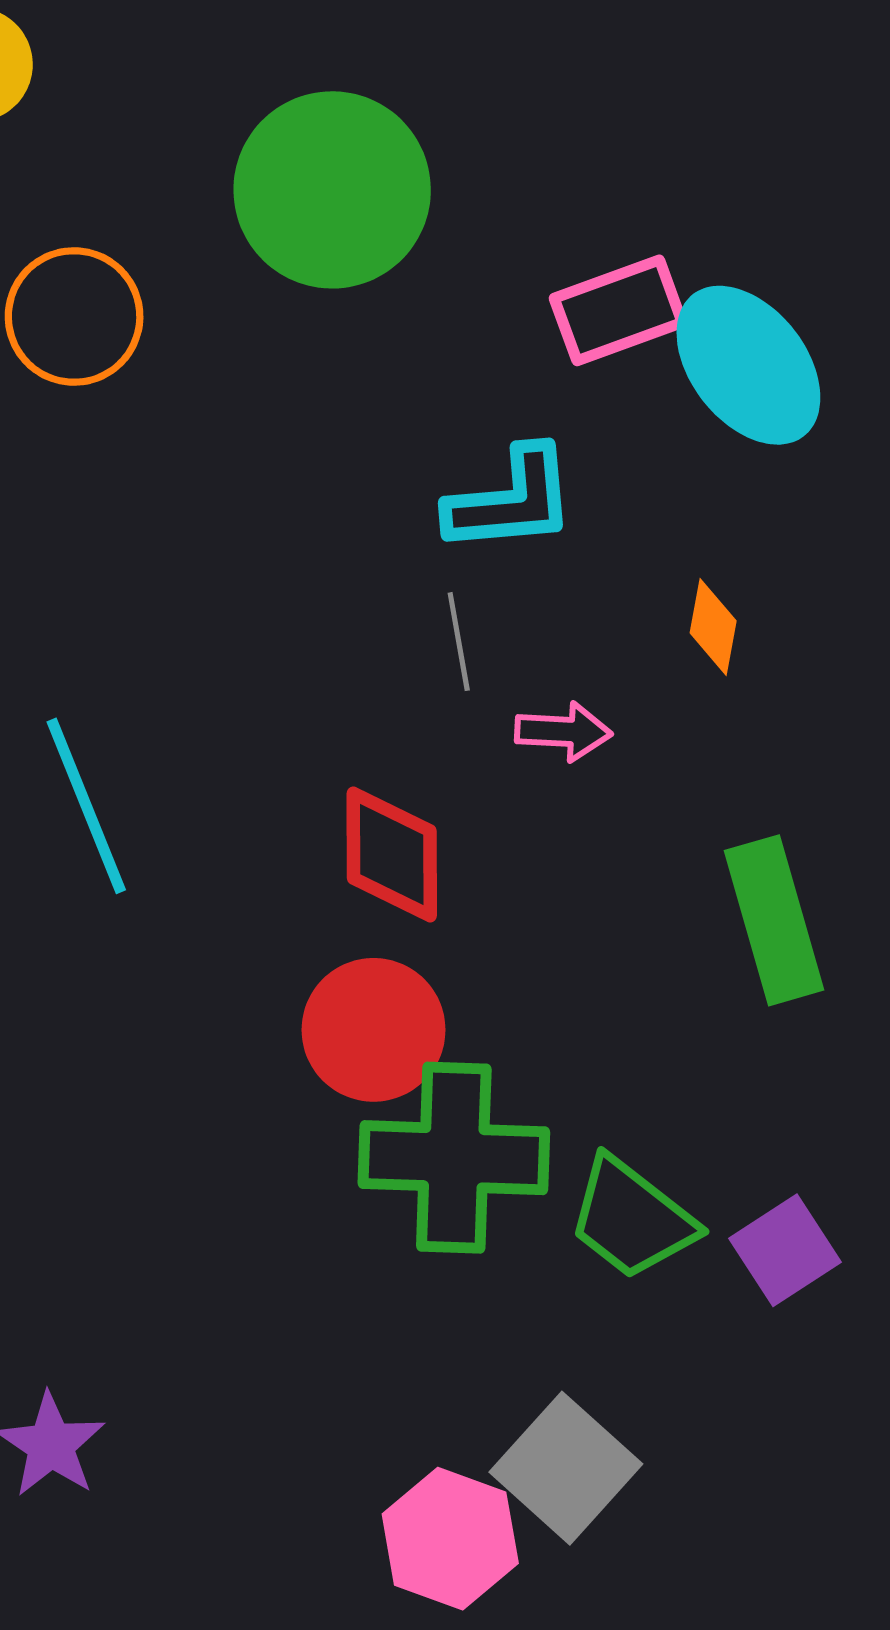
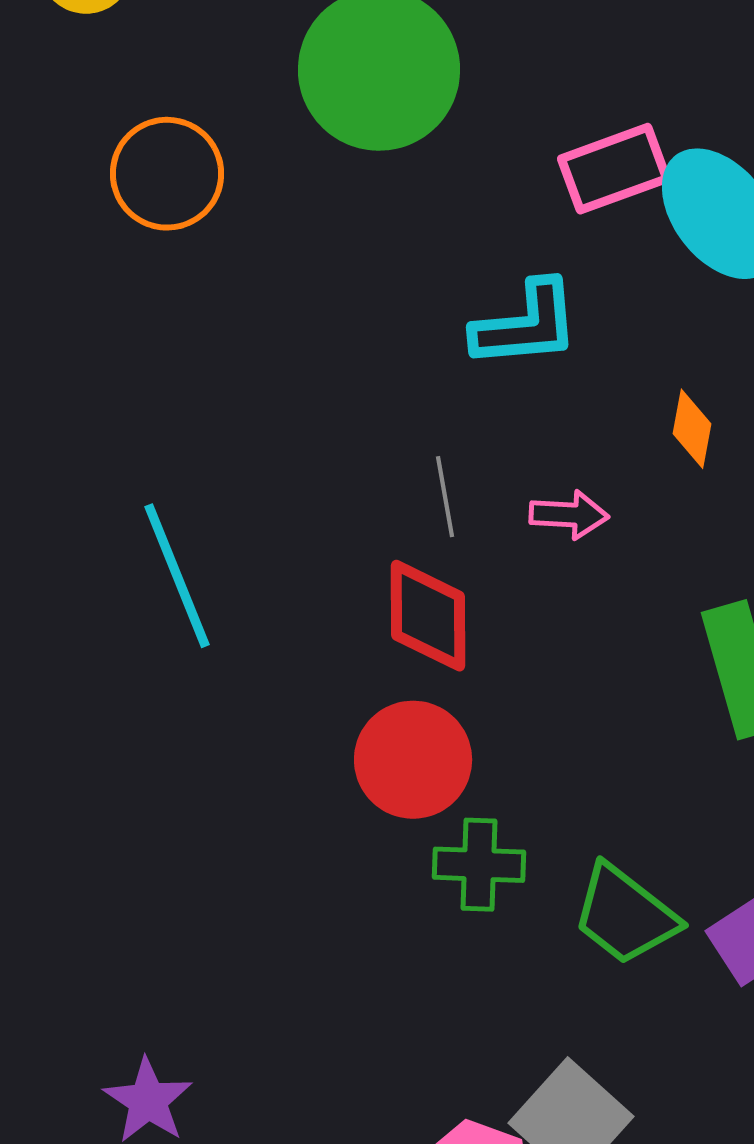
gray line: (459, 642) -> (445, 497), moved
green cross: (454, 1158) -> (479, 865), size x0.6

